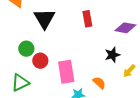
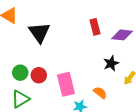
red rectangle: (87, 19) -> (95, 27), moved
green circle: (26, 49) -> (20, 73), moved

